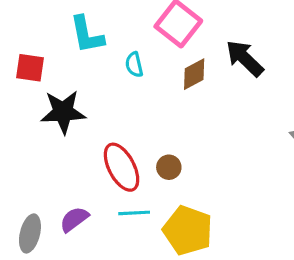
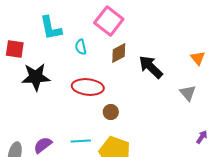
black arrow: (245, 58) -> (151, 67), moved
red ellipse: (122, 167) -> (88, 87), moved, turned -56
brown circle: (169, 167) -> (111, 112), moved

